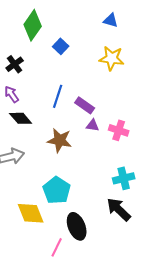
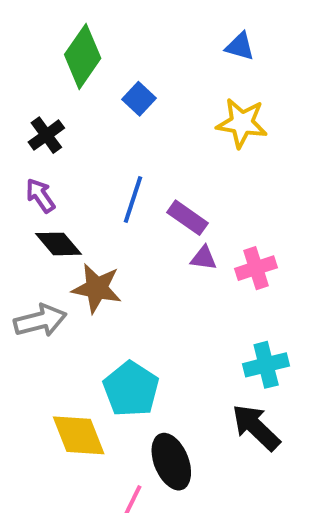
pink cross: (119, 130) -> (256, 268), turned -36
brown star: (60, 140) -> (97, 288), moved

